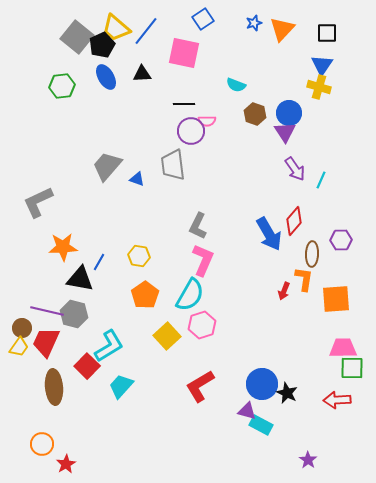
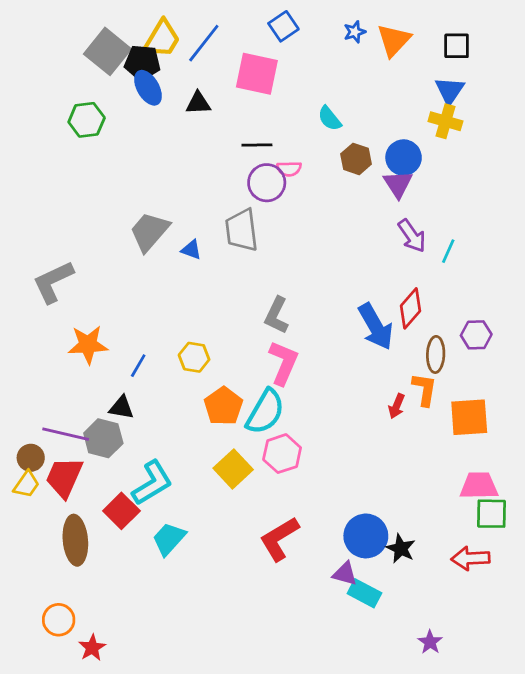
yellow trapezoid: (116, 28) -> (162, 39), turned -100
black pentagon: (102, 45) -> (142, 63), turned 30
blue ellipse: (106, 77) -> (148, 88), moved
cyan semicircle: (236, 85) -> (330, 118), turned 30
black triangle: (80, 279) -> (121, 408), moved, size x0.7
orange pentagon: (145, 295) -> (223, 406), moved

